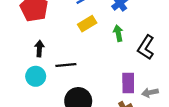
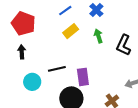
black arrow: (39, 49) -> (22, 52), moved
purple rectangle: (128, 83) -> (83, 77), moved

